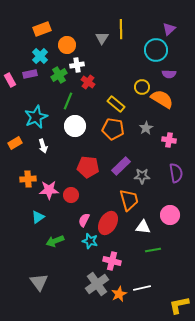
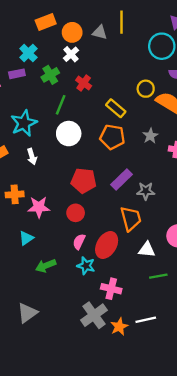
orange rectangle: (42, 29) -> (46, 22), moved
gray triangle: (102, 38) -> (100, 32), turned -48
orange circle: (67, 45) -> (72, 32), moved
white cross: (77, 65) -> (71, 54), moved, turned -32
red circle: (71, 195) -> (76, 213), moved
gray triangle: (39, 282) -> (27, 313), turned 30

